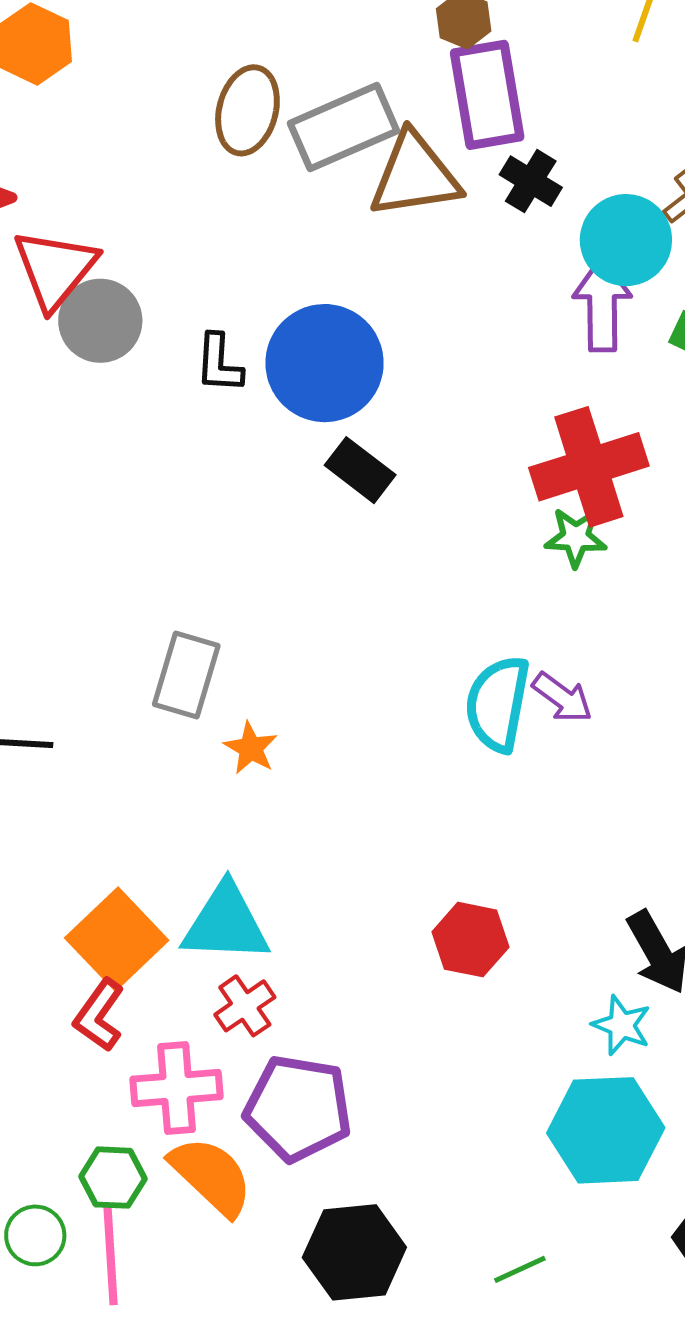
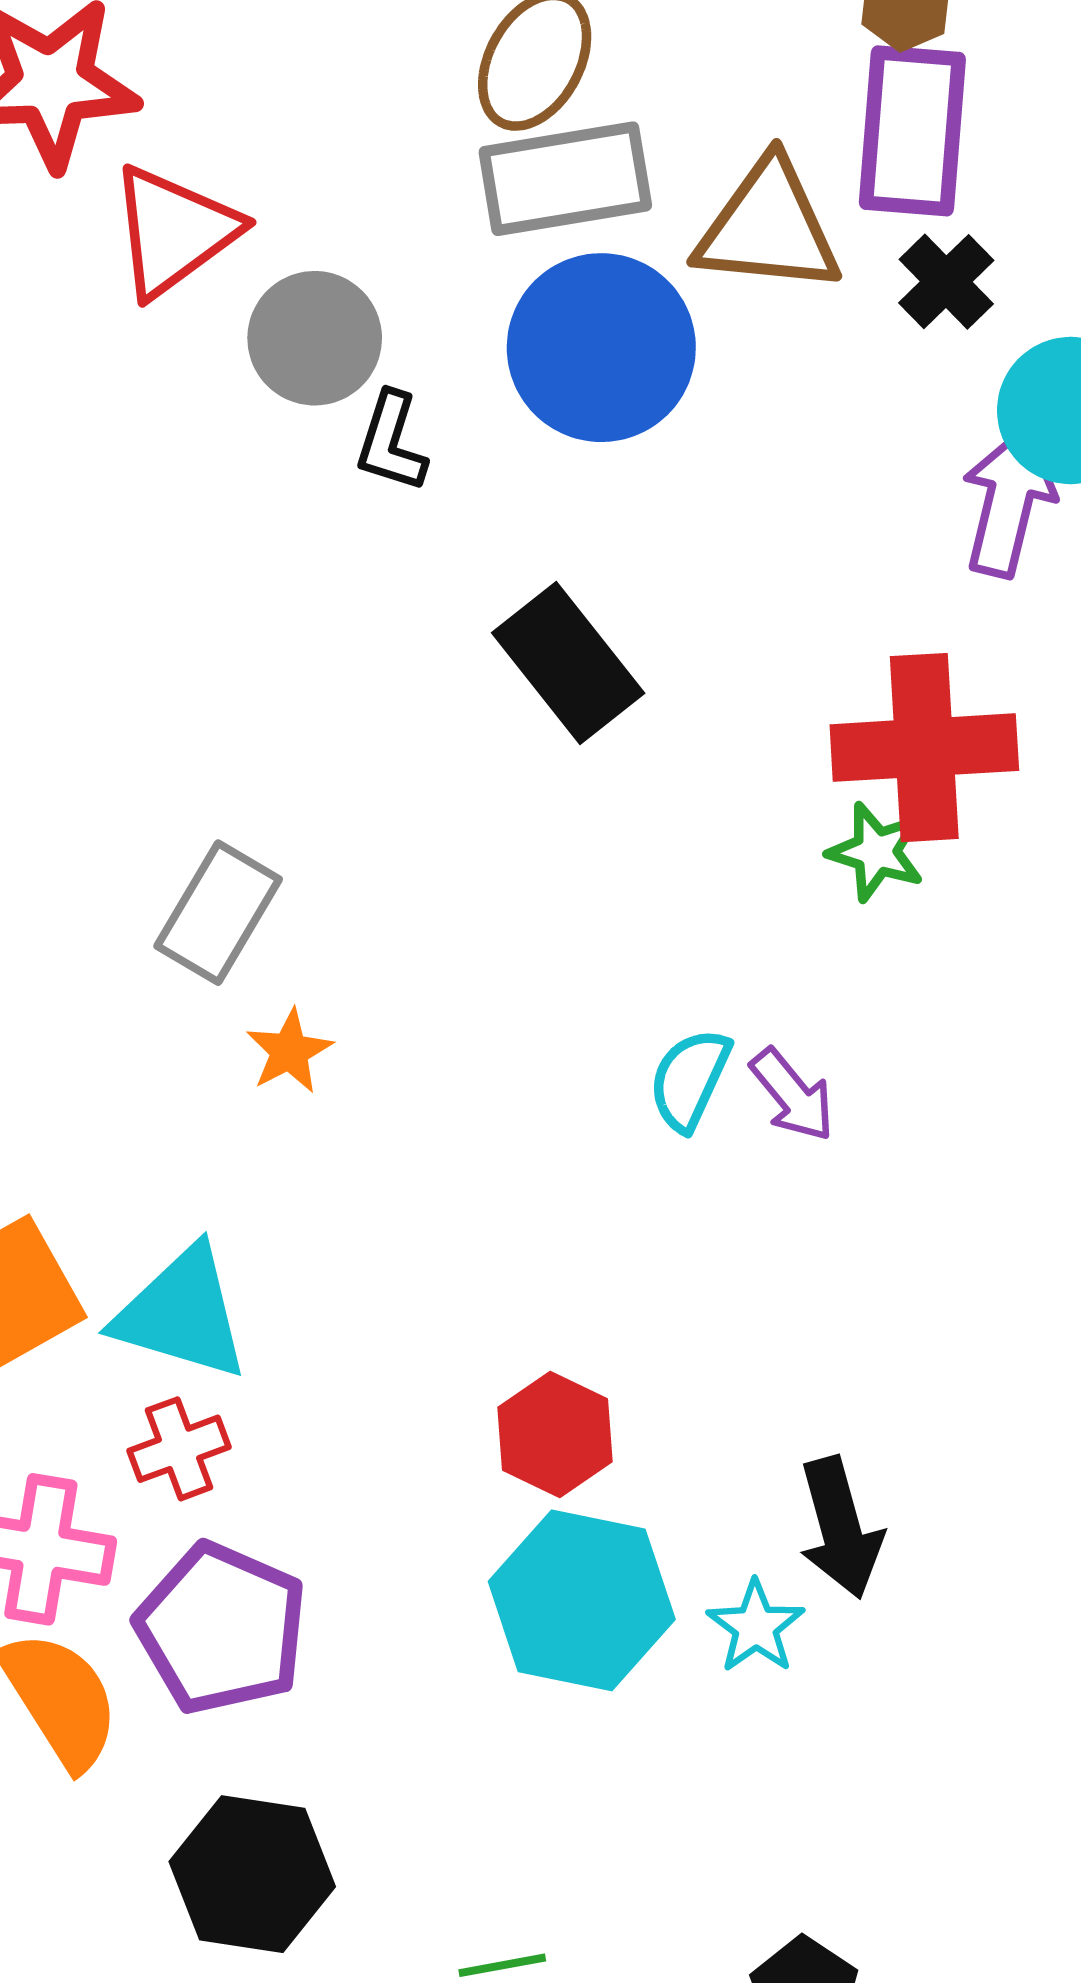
gray rectangle: (344, 127) -> (565, 179), moved
gray circle: (100, 321) -> (315, 338), moved
blue circle: (325, 363) -> (601, 348), moved
black rectangle: (360, 470) -> (568, 663), size x1.4
cyan semicircle: (498, 704) -> (690, 1079), size x0.7
cyan hexagon: (606, 1130) -> (582, 1600), moved

